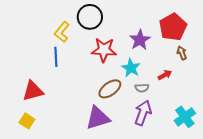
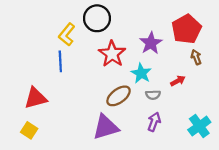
red star: (104, 50) -> (112, 54), turned 30
purple arrow: (143, 113) -> (154, 122), size x0.7

